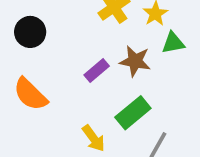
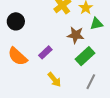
purple rectangle: (97, 71) -> (45, 52), moved
green rectangle: (133, 113) -> (85, 56), moved

